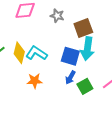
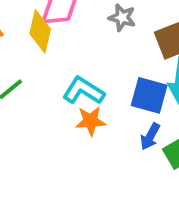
yellow diamond: (19, 53) -> (40, 31), moved
orange star: (35, 81) -> (91, 121), moved

